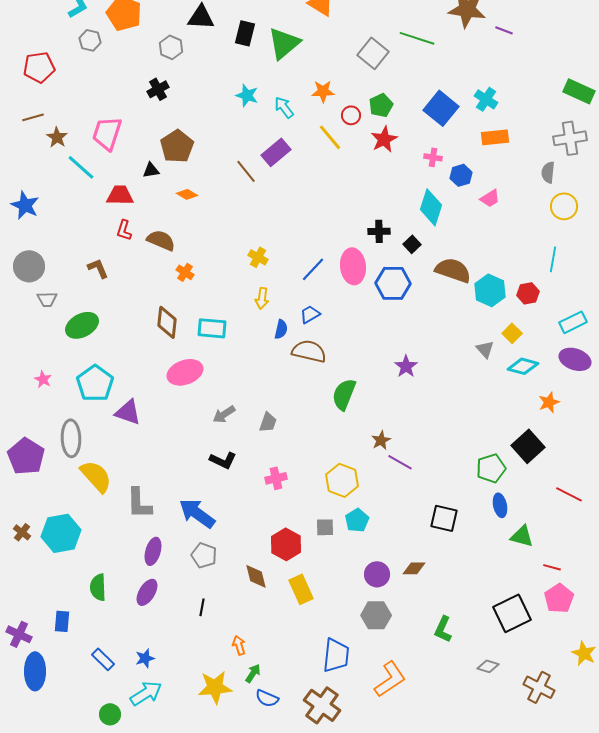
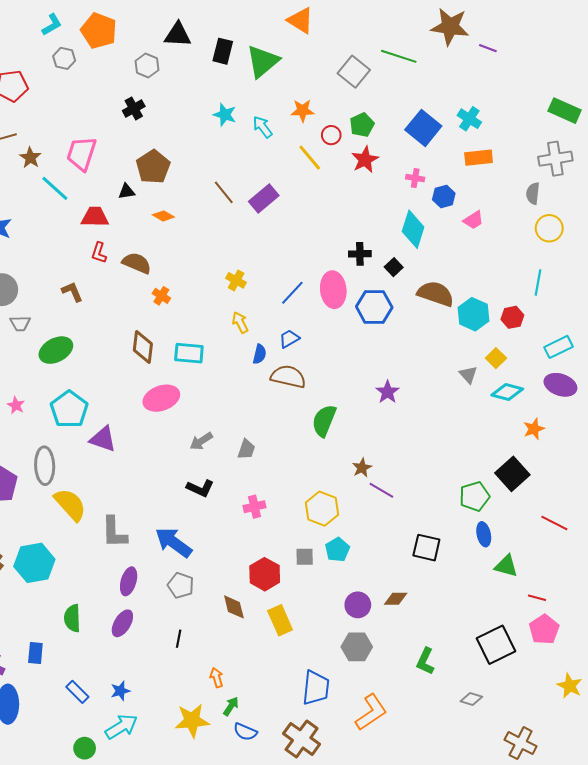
purple rectangle: (276, 152) -> (264, 199), moved
yellow arrow: (262, 298) -> (240, 322), turned 145
brown cross: (539, 687) -> (521, 743), moved

